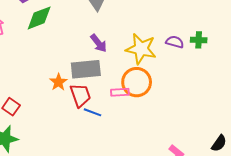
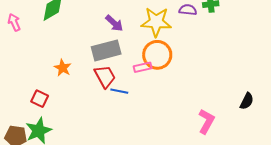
orange star: (58, 82) -> (63, 68), moved

